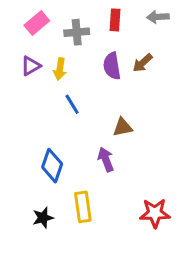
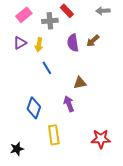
red rectangle: (115, 20) -> (67, 11), moved, turned -48
black star: (43, 218) -> (17, 149), moved

